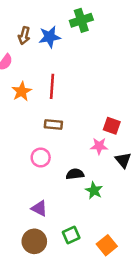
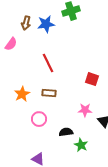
red line: (52, 86) -> (48, 63), turned -30
orange star: (22, 91) -> (22, 94), moved
red square: (112, 126) -> (92, 79), moved

